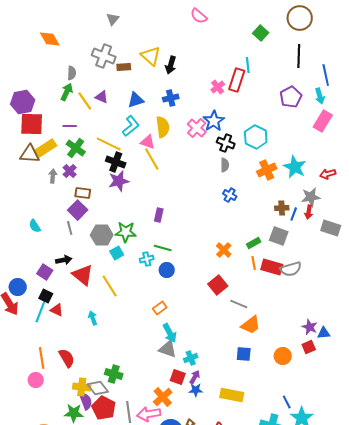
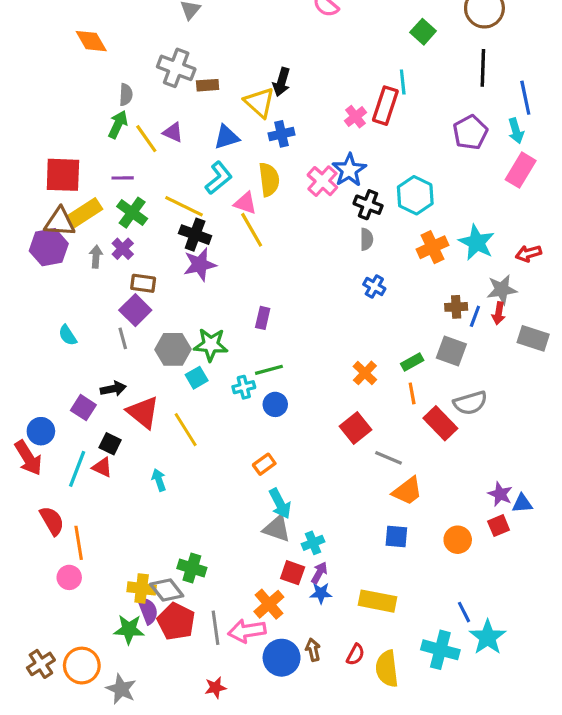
yellow triangle: (151, 56) -> (260, 102), moved
purple hexagon: (23, 102) -> (49, 247), moved
green line: (163, 248) -> (269, 370), turned -30
red rectangle: (272, 267) -> (440, 423), moved, turned 30
black square: (46, 296) -> (110, 444), moved
red semicircle: (67, 358) -> (52, 521), moved

